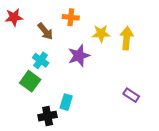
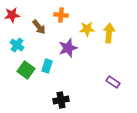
cyan cross: (41, 60) -> (17, 45), moved
cyan rectangle: (66, 102) -> (47, 66), moved
black cross: (48, 116) -> (61, 100), moved

